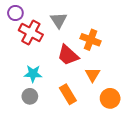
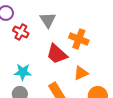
red cross: (31, 33) -> (21, 32), size x0.7
orange triangle: (93, 75) -> (81, 73), turned 35

